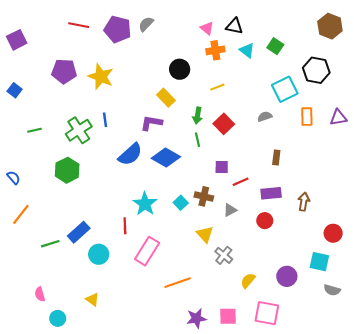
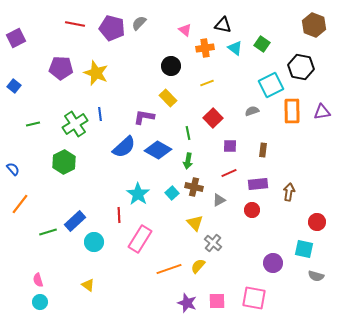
pink triangle: (207, 28) -> (185, 30), moved
yellow rectangle: (166, 98) -> (168, 98), moved
green arrow: (197, 115) -> (188, 161), moved
orange rectangle: (307, 117) -> (292, 111), size x1.4
purple square: (222, 167) -> (230, 146), moved
yellow semicircle: (248, 281) -> (198, 266), moved
cyan circle: (58, 318) -> (40, 302), moved
purple star: (196, 318) -> (187, 303), turned 30

